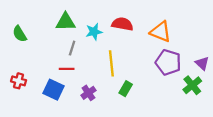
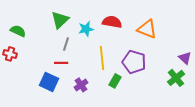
green triangle: (66, 22) -> (60, 20), turned -42
green semicircle: (20, 34) -> (18, 31), turned 147
purple pentagon: (168, 62) -> (134, 62), moved
red cross: (19, 81) -> (10, 54), moved

